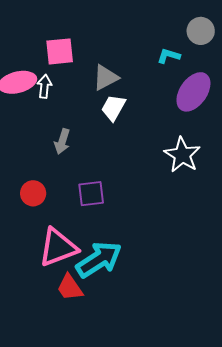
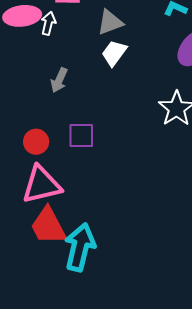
red circle: (33, 193) -> (36, 142), moved
cyan arrow: (99, 260) -> (80, 247), moved, turned -51
red trapezoid: (70, 287) -> (48, 226), size x1.4

